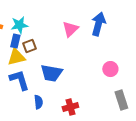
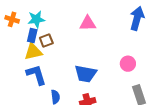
blue arrow: (98, 24) -> (137, 18), moved
pink triangle: (70, 29) -> (88, 23), turned 42
blue trapezoid: (51, 73) -> (86, 74), moved

